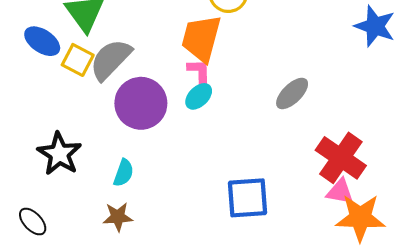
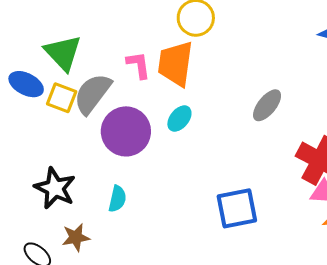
pink L-shape: (199, 73) -> (138, 65), moved
brown star: (118, 217) -> (76, 237), moved

